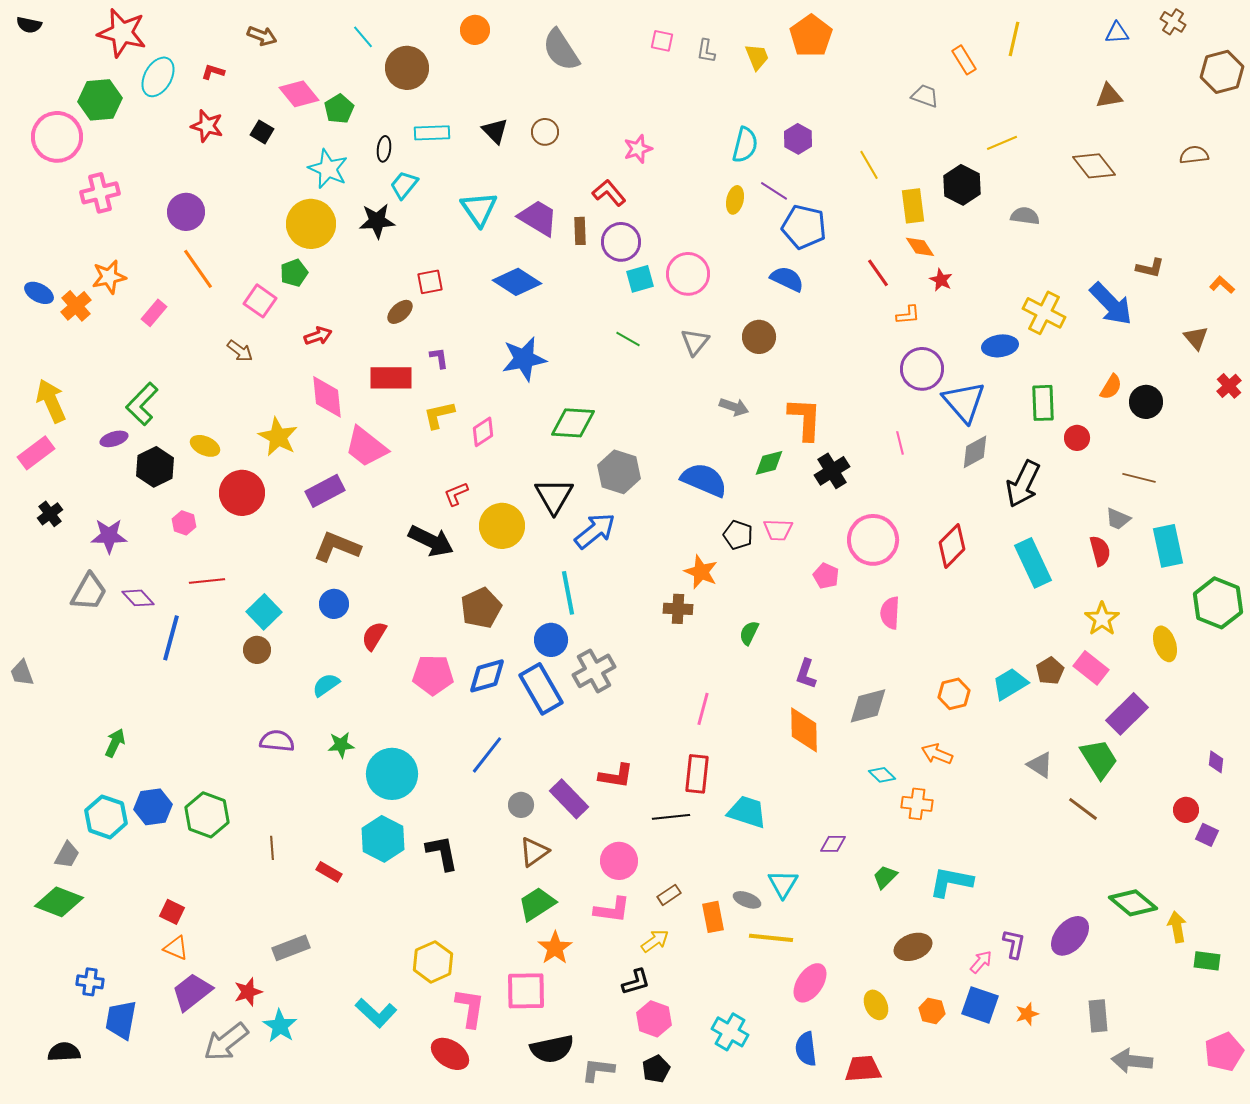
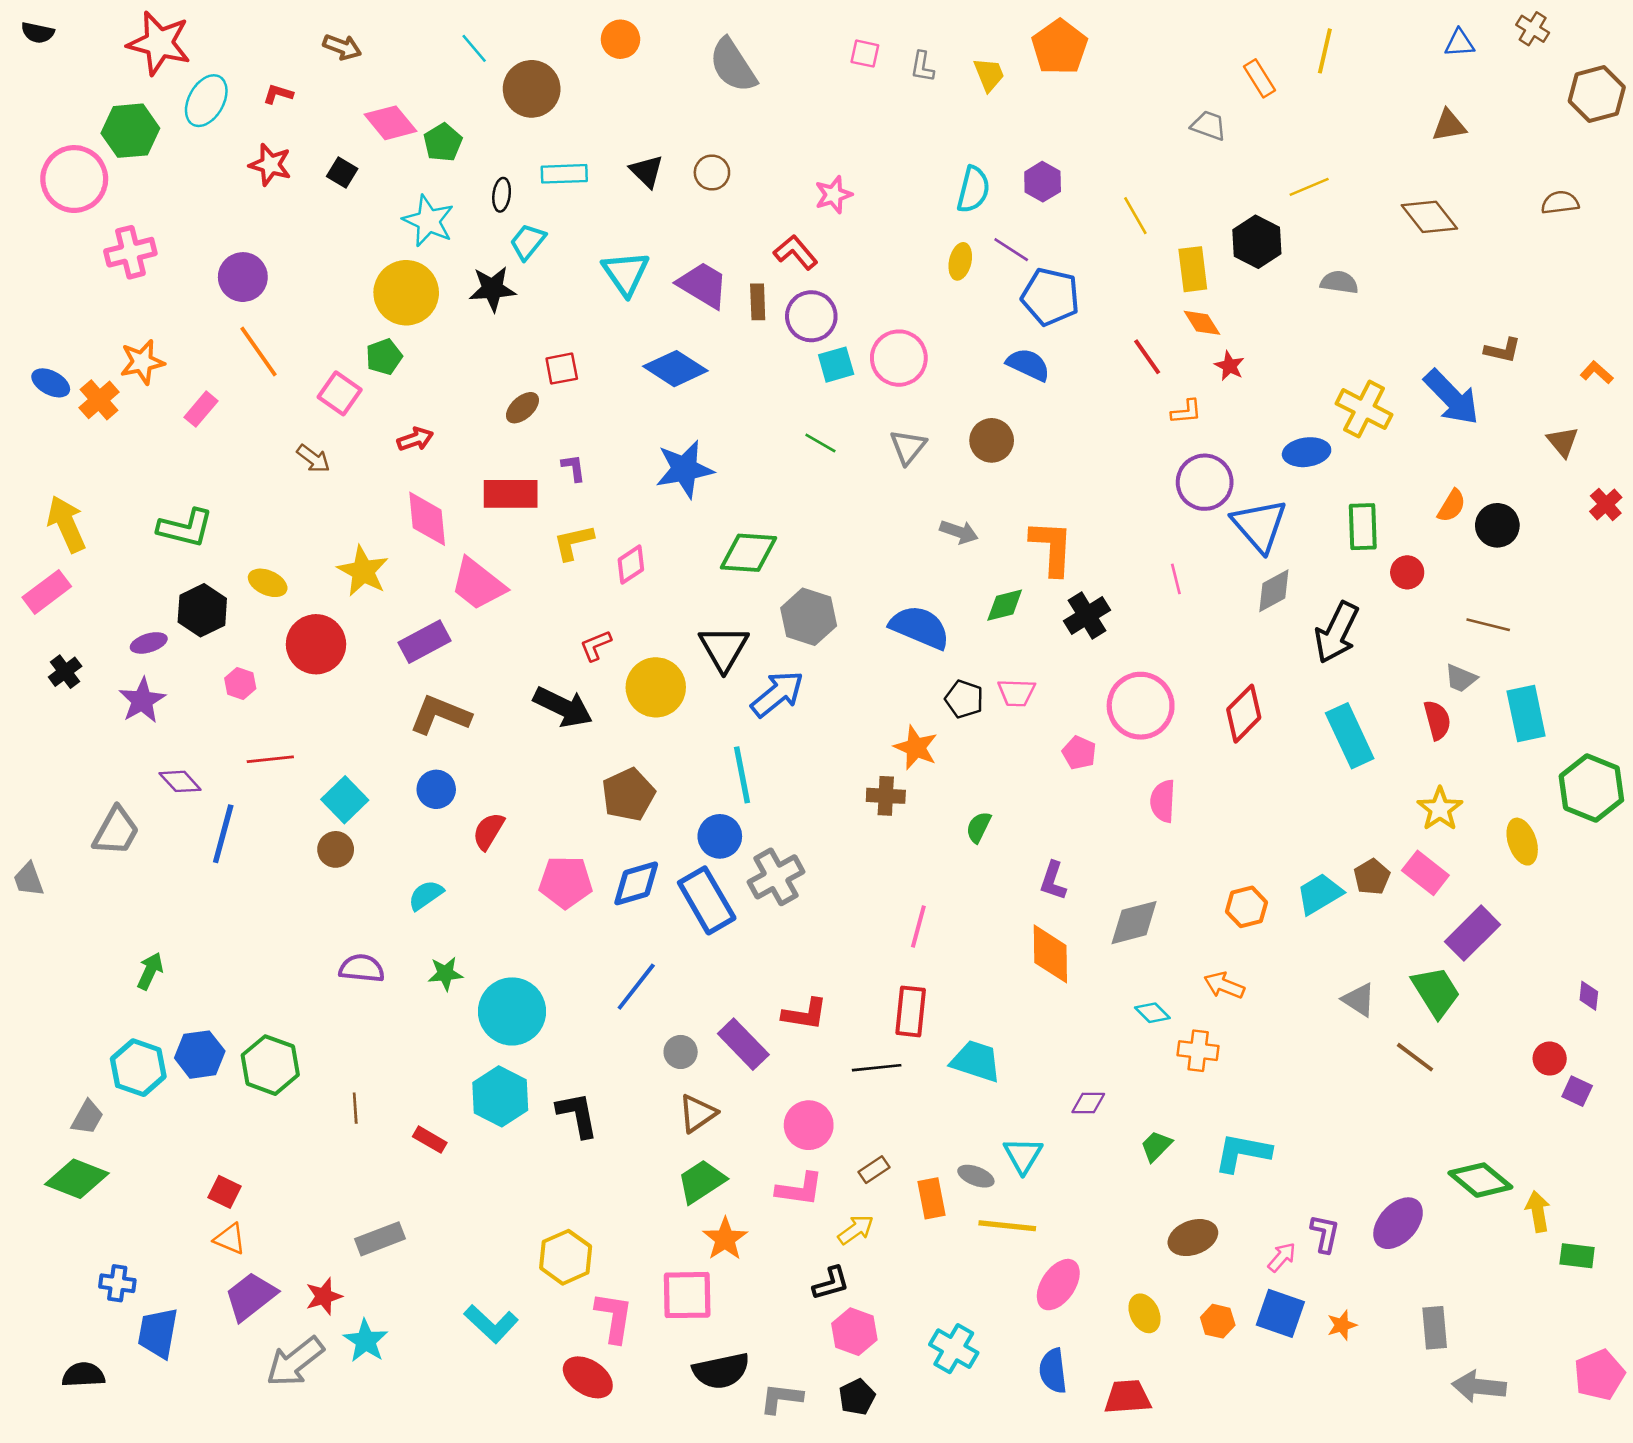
green L-shape: (142, 404) -> (185, 528), turned -120
purple ellipse: (114, 439) -> (149, 643), moved
purple star: (109, 536) -> (142, 700), turned -30
gray trapezoid: (89, 592) -> (116, 831), moved

